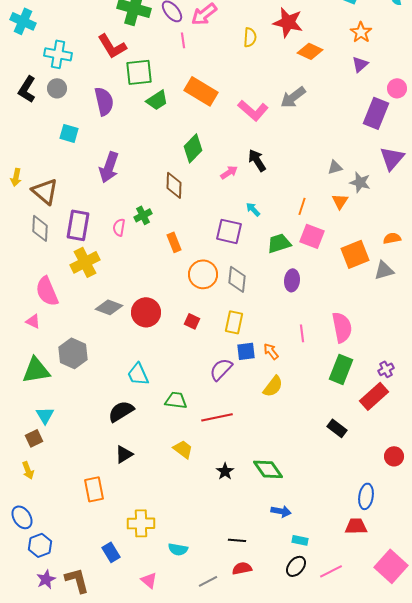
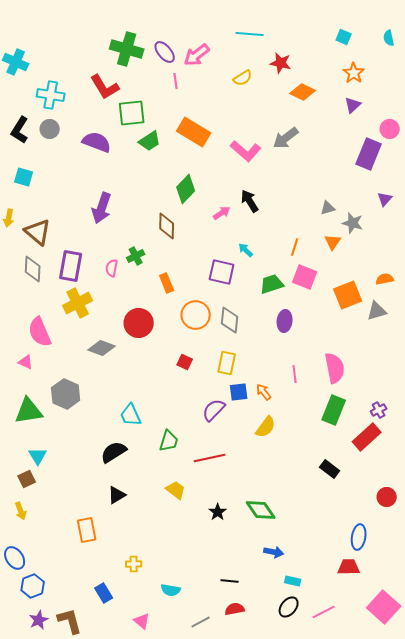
red star: (288, 22) -> (281, 63), size x0.7
yellow semicircle: (250, 37) -> (243, 78), turned 54
purple semicircle: (104, 101) -> (97, 142), turned -56
cyan square: (69, 133) -> (24, 177), moved
purple triangle: (392, 158) -> (385, 199), size x0.6
red circle: (146, 312) -> (139, 323), moved
green trapezoid: (176, 400) -> (169, 441), turned 100
yellow cross: (141, 523) -> (134, 564), size x0.6

